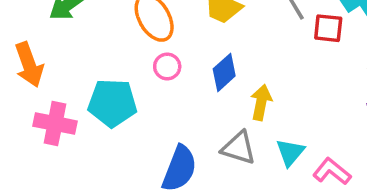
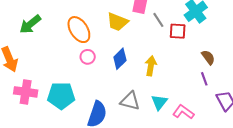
yellow arrow: (261, 102) -> (151, 66), moved
cyan pentagon: (112, 103) -> (61, 96), moved

